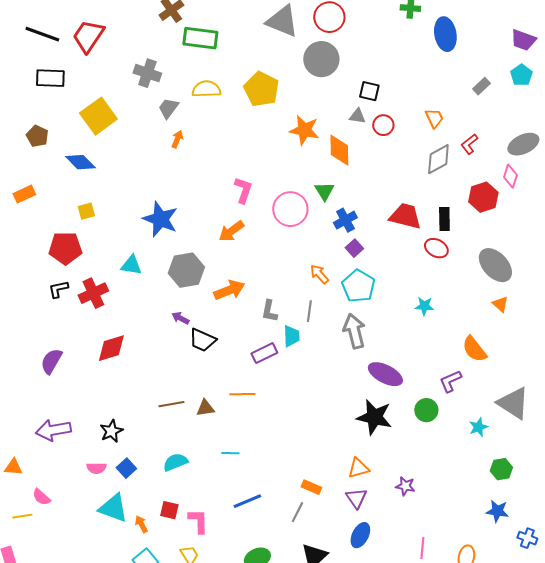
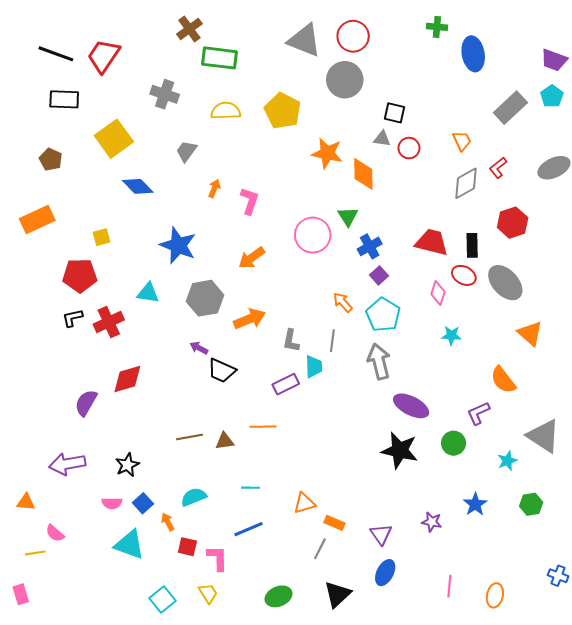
gray rectangle: (481, 86) -> (510, 108), size x1.8
gray trapezoid: (168, 108) -> (186, 151), moved
orange arrow: (177, 139) -> (214, 188), moved
blue diamond: (80, 162) -> (138, 186), moved
pink diamond: (510, 176) -> (438, 293), moved
pink L-shape: (243, 190) -> (250, 201), moved
orange rectangle: (24, 194) -> (37, 220), size x1.5
gray ellipse: (495, 265) -> (505, 283), moved
orange triangle: (500, 304) -> (530, 333), size x1.5
purple semicircle: (51, 361) -> (86, 403), moved
orange triangle: (358, 468) -> (304, 503), moved
blue line: (247, 501) -> (248, 529), moved
blue star: (497, 511) -> (475, 504), moved, turned 30
orange arrow: (141, 524) -> (168, 522), moved

